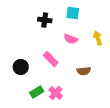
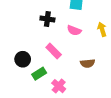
black cross: (45, 20) -> (47, 19), moved
green rectangle: (37, 92) -> (39, 74), moved

